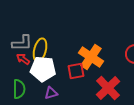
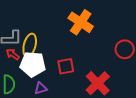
orange cross: (91, 57) -> (81, 22), moved

